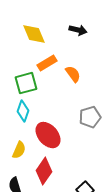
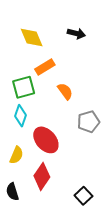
orange semicircle: (73, 74) -> (65, 91), moved

